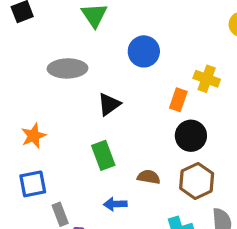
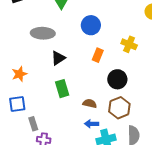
orange rectangle: (178, 100) -> (98, 55), moved
black triangle: (109, 104) -> (58, 58), moved
blue arrow: (115, 204) -> (92, 124), moved

